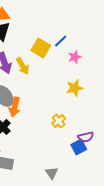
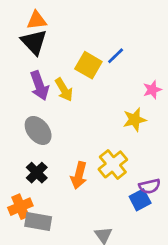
pink star: (75, 57) -> (152, 90), moved
orange arrow: (15, 107) -> (79, 175), moved
yellow cross: (59, 121) -> (113, 164), size x1.5

